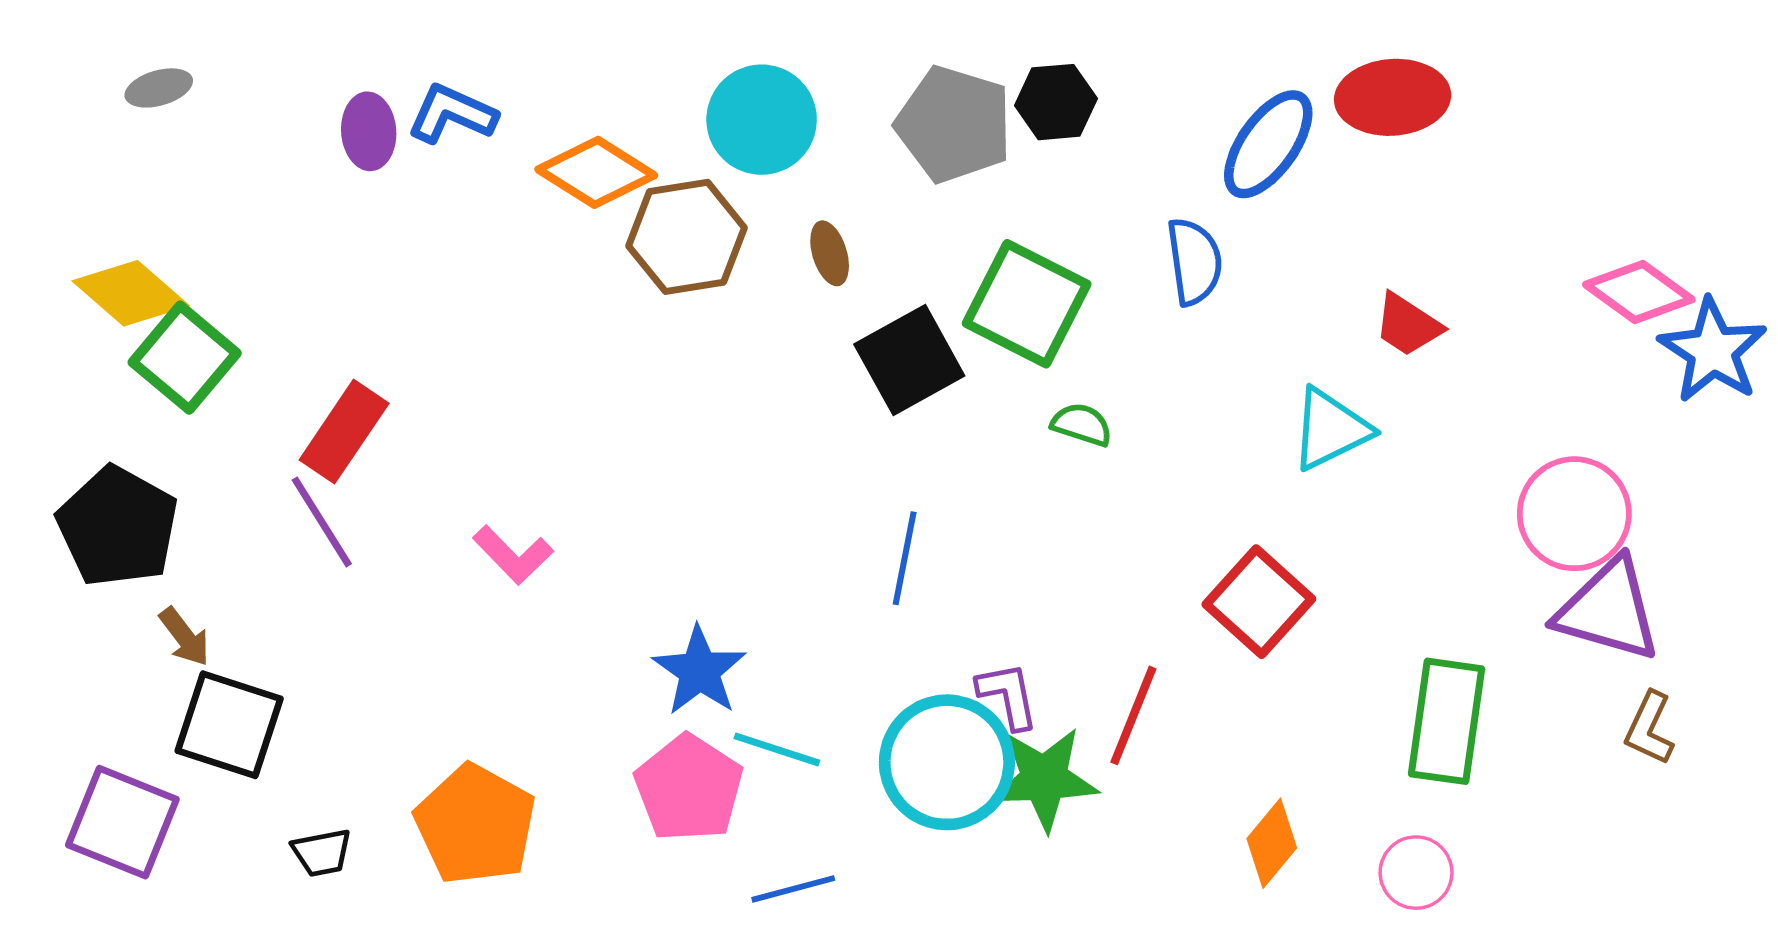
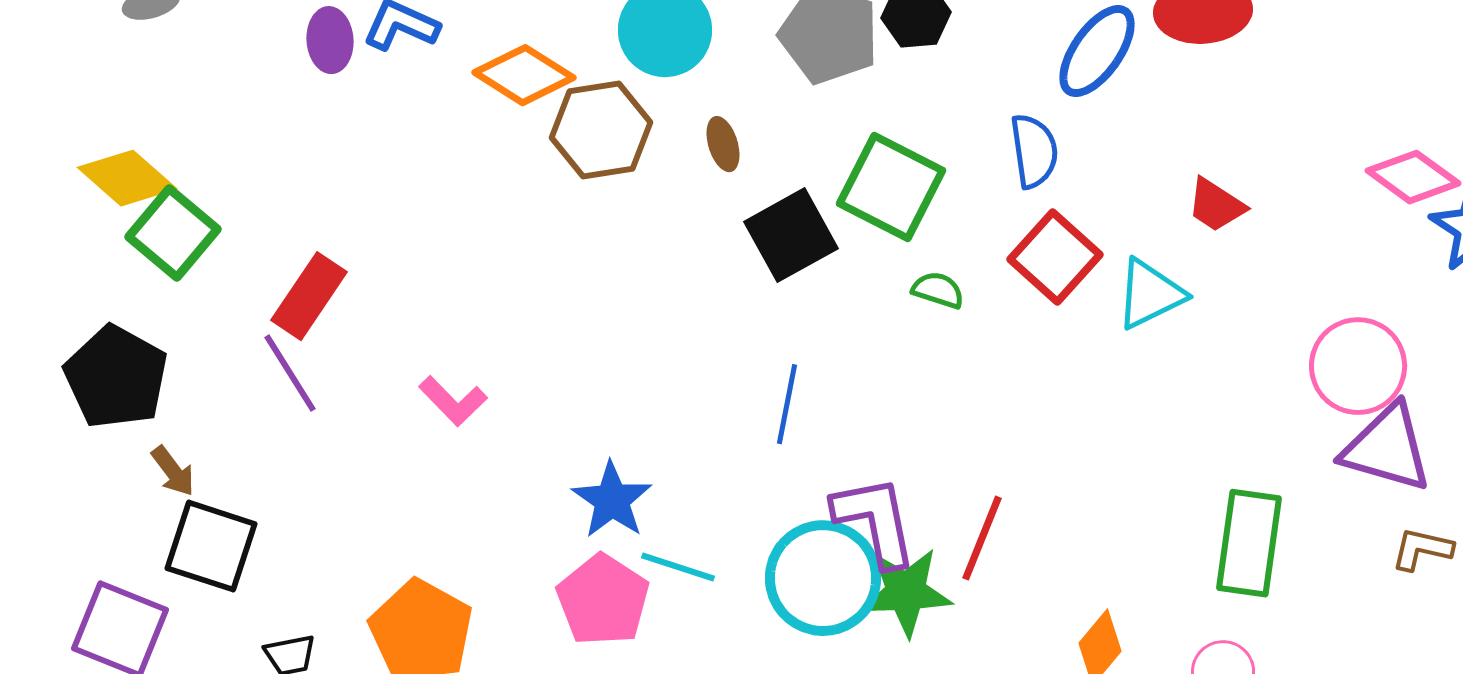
red square: (1259, 602) -> (1055, 257), moved
purple L-shape: (1008, 695) -> (875, 521), size x1.6
brown L-shape: (1649, 728) -> (1422, 549), turned 78

